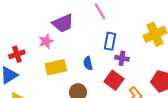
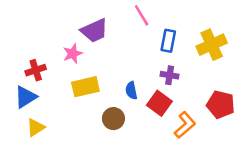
blue rectangle: (110, 41) -> (168, 41), moved
blue semicircle: (88, 63) -> (131, 91), moved

